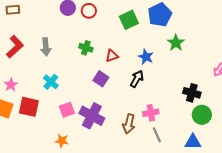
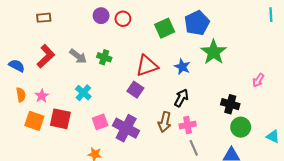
green star: (176, 43) -> (214, 52), size x1.4
gray arrow: (46, 47) -> (78, 56), turned -48
green cross: (86, 48) -> (104, 57), moved
red triangle: (112, 56) -> (147, 66), size x1.6
black arrow: (137, 79) -> (181, 98), moved
brown arrow: (129, 124) -> (165, 122), moved

